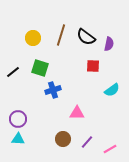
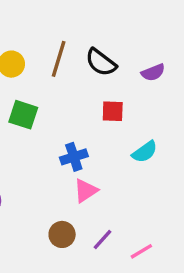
purple semicircle: (109, 44) -> (153, 72), moved, turned 56
blue cross: (53, 90) -> (74, 157), moved
pink triangle: (77, 113) -> (86, 191), turned -35

